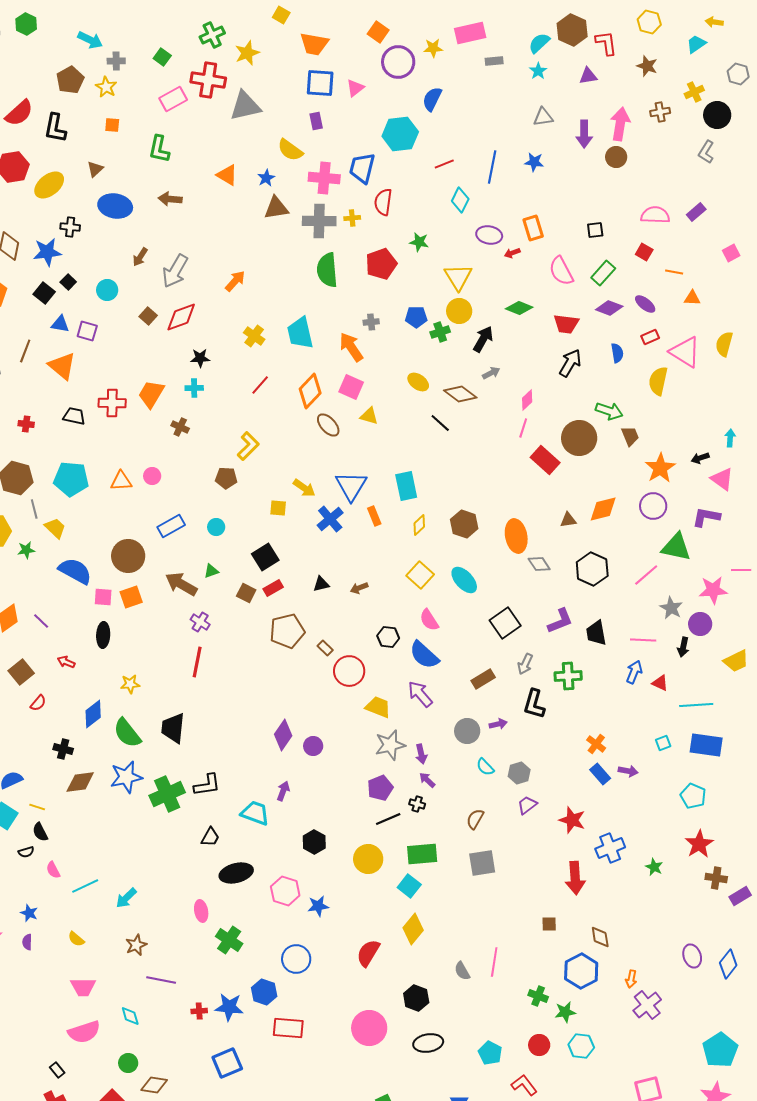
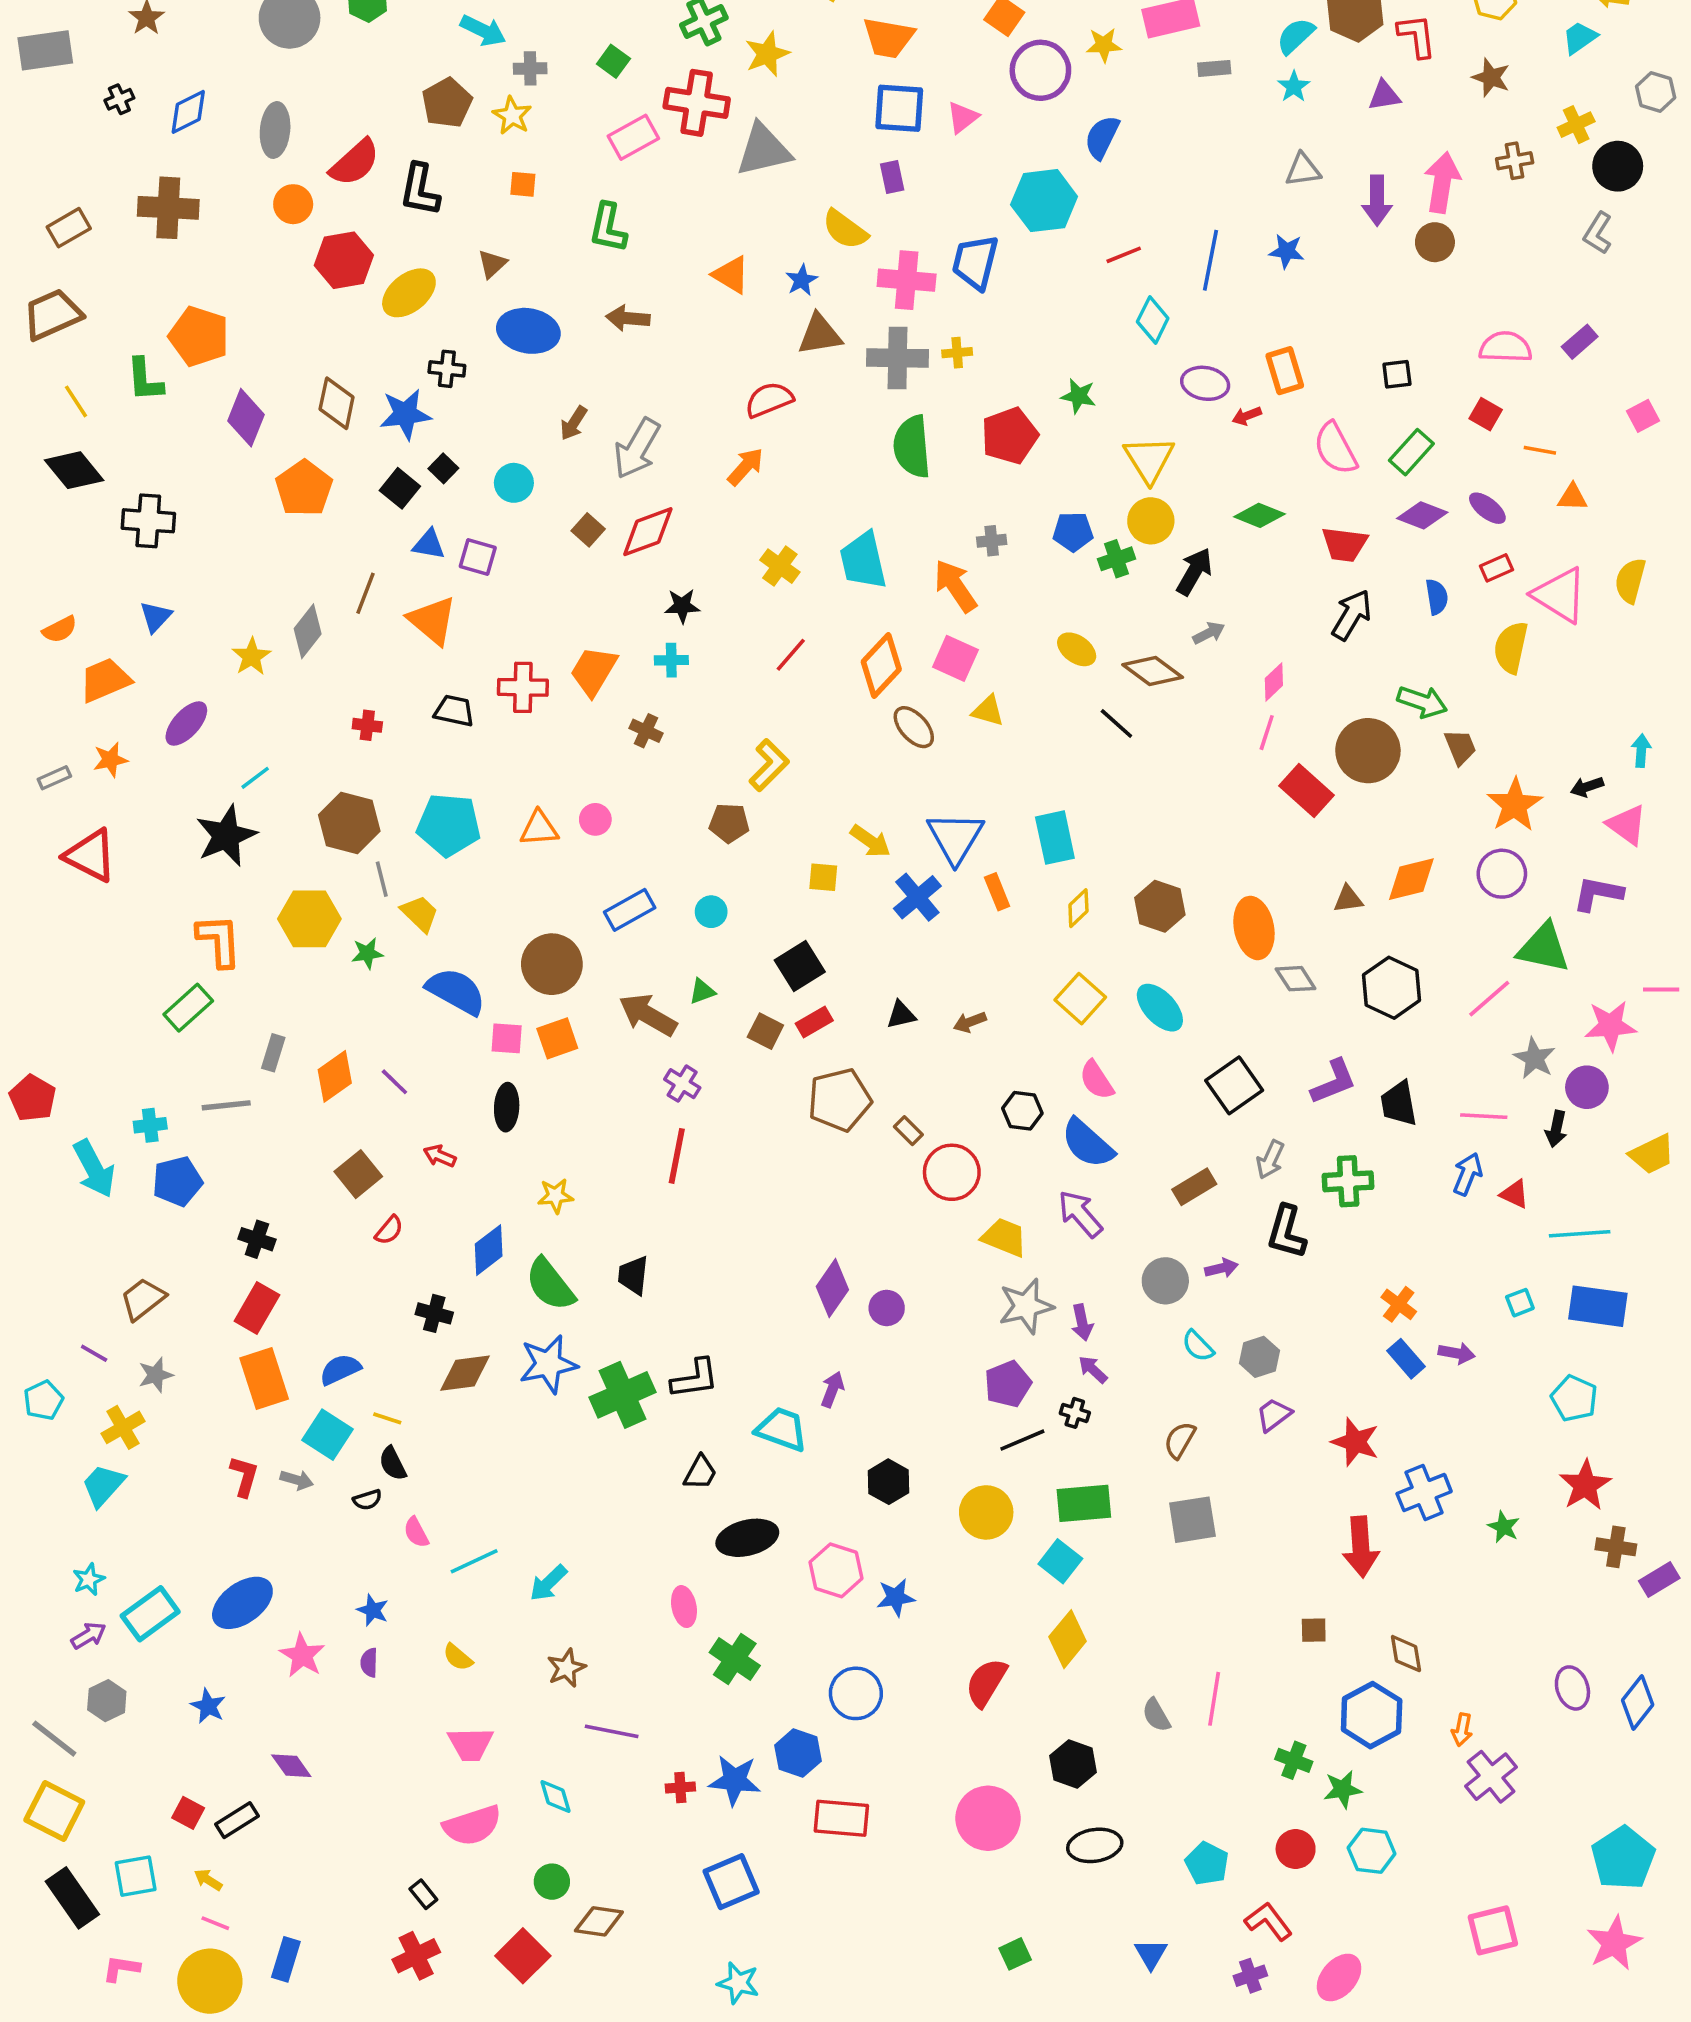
red semicircle: (383, 202) -> (769, 400), moved, turned 60
black trapezoid: (173, 728) -> (633, 1275), size x0.7

